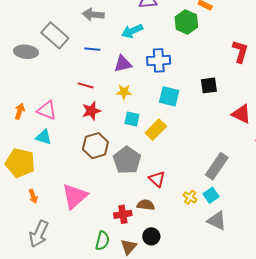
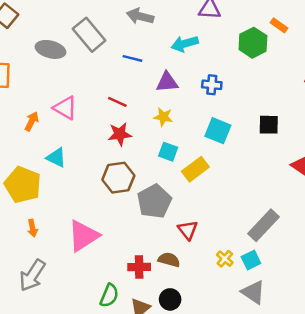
blue cross: (159, 60) -> (212, 85), size x0.7
pink triangle: (47, 110) -> (65, 108), moved

